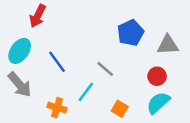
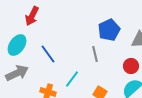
gray line: (105, 69) -> (95, 54), moved, turned 35
gray arrow: (20, 85) -> (17, 73), turned -75

